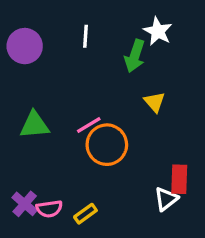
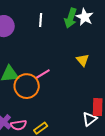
green arrow: (135, 56) -> (71, 18), moved
orange circle: (107, 145) -> (27, 86), moved

